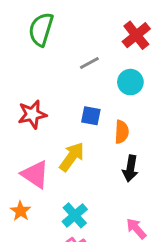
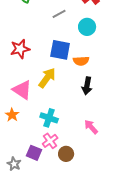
blue square: (91, 116) -> (60, 50), size x1.5
orange semicircle: (122, 132) -> (81, 61), turned 84
cyan cross: (75, 215) -> (49, 118), turned -30

